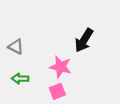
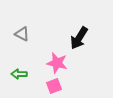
gray triangle: (16, 47) -> (22, 34), moved

